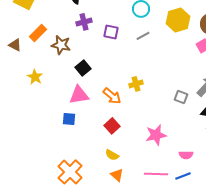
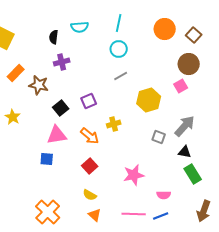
yellow hexagon: (178, 20) -> (149, 100), moved
purple square: (111, 32) -> (89, 101), moved, turned -35

